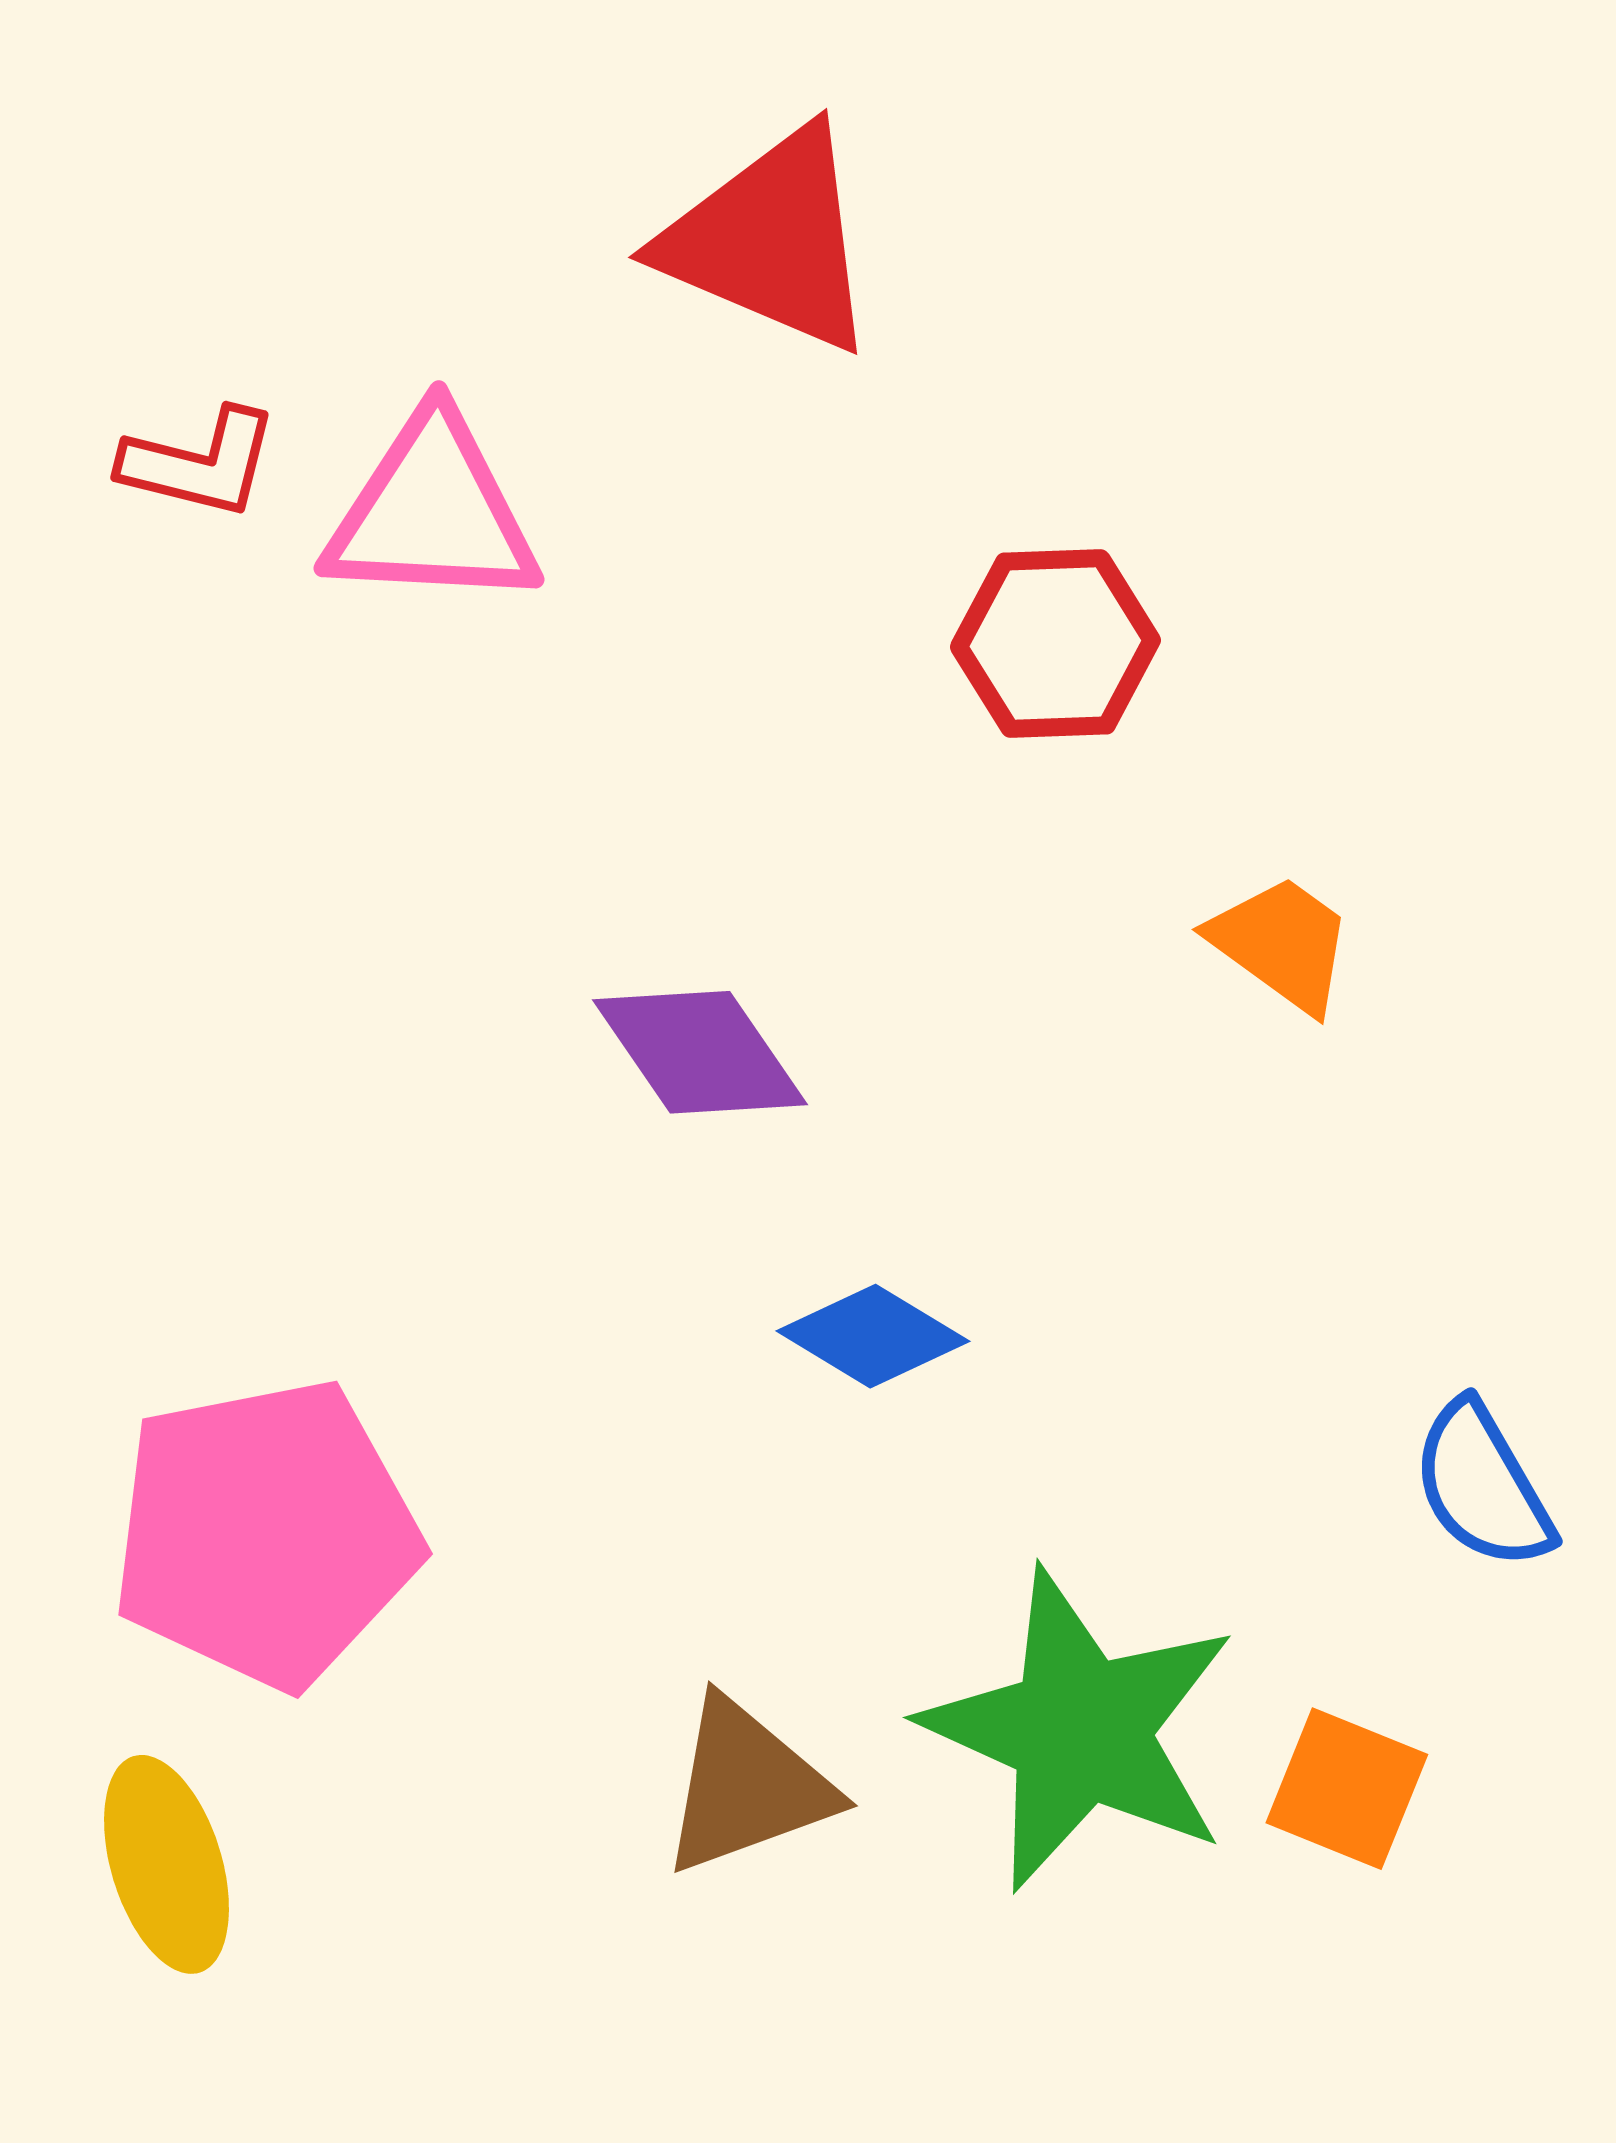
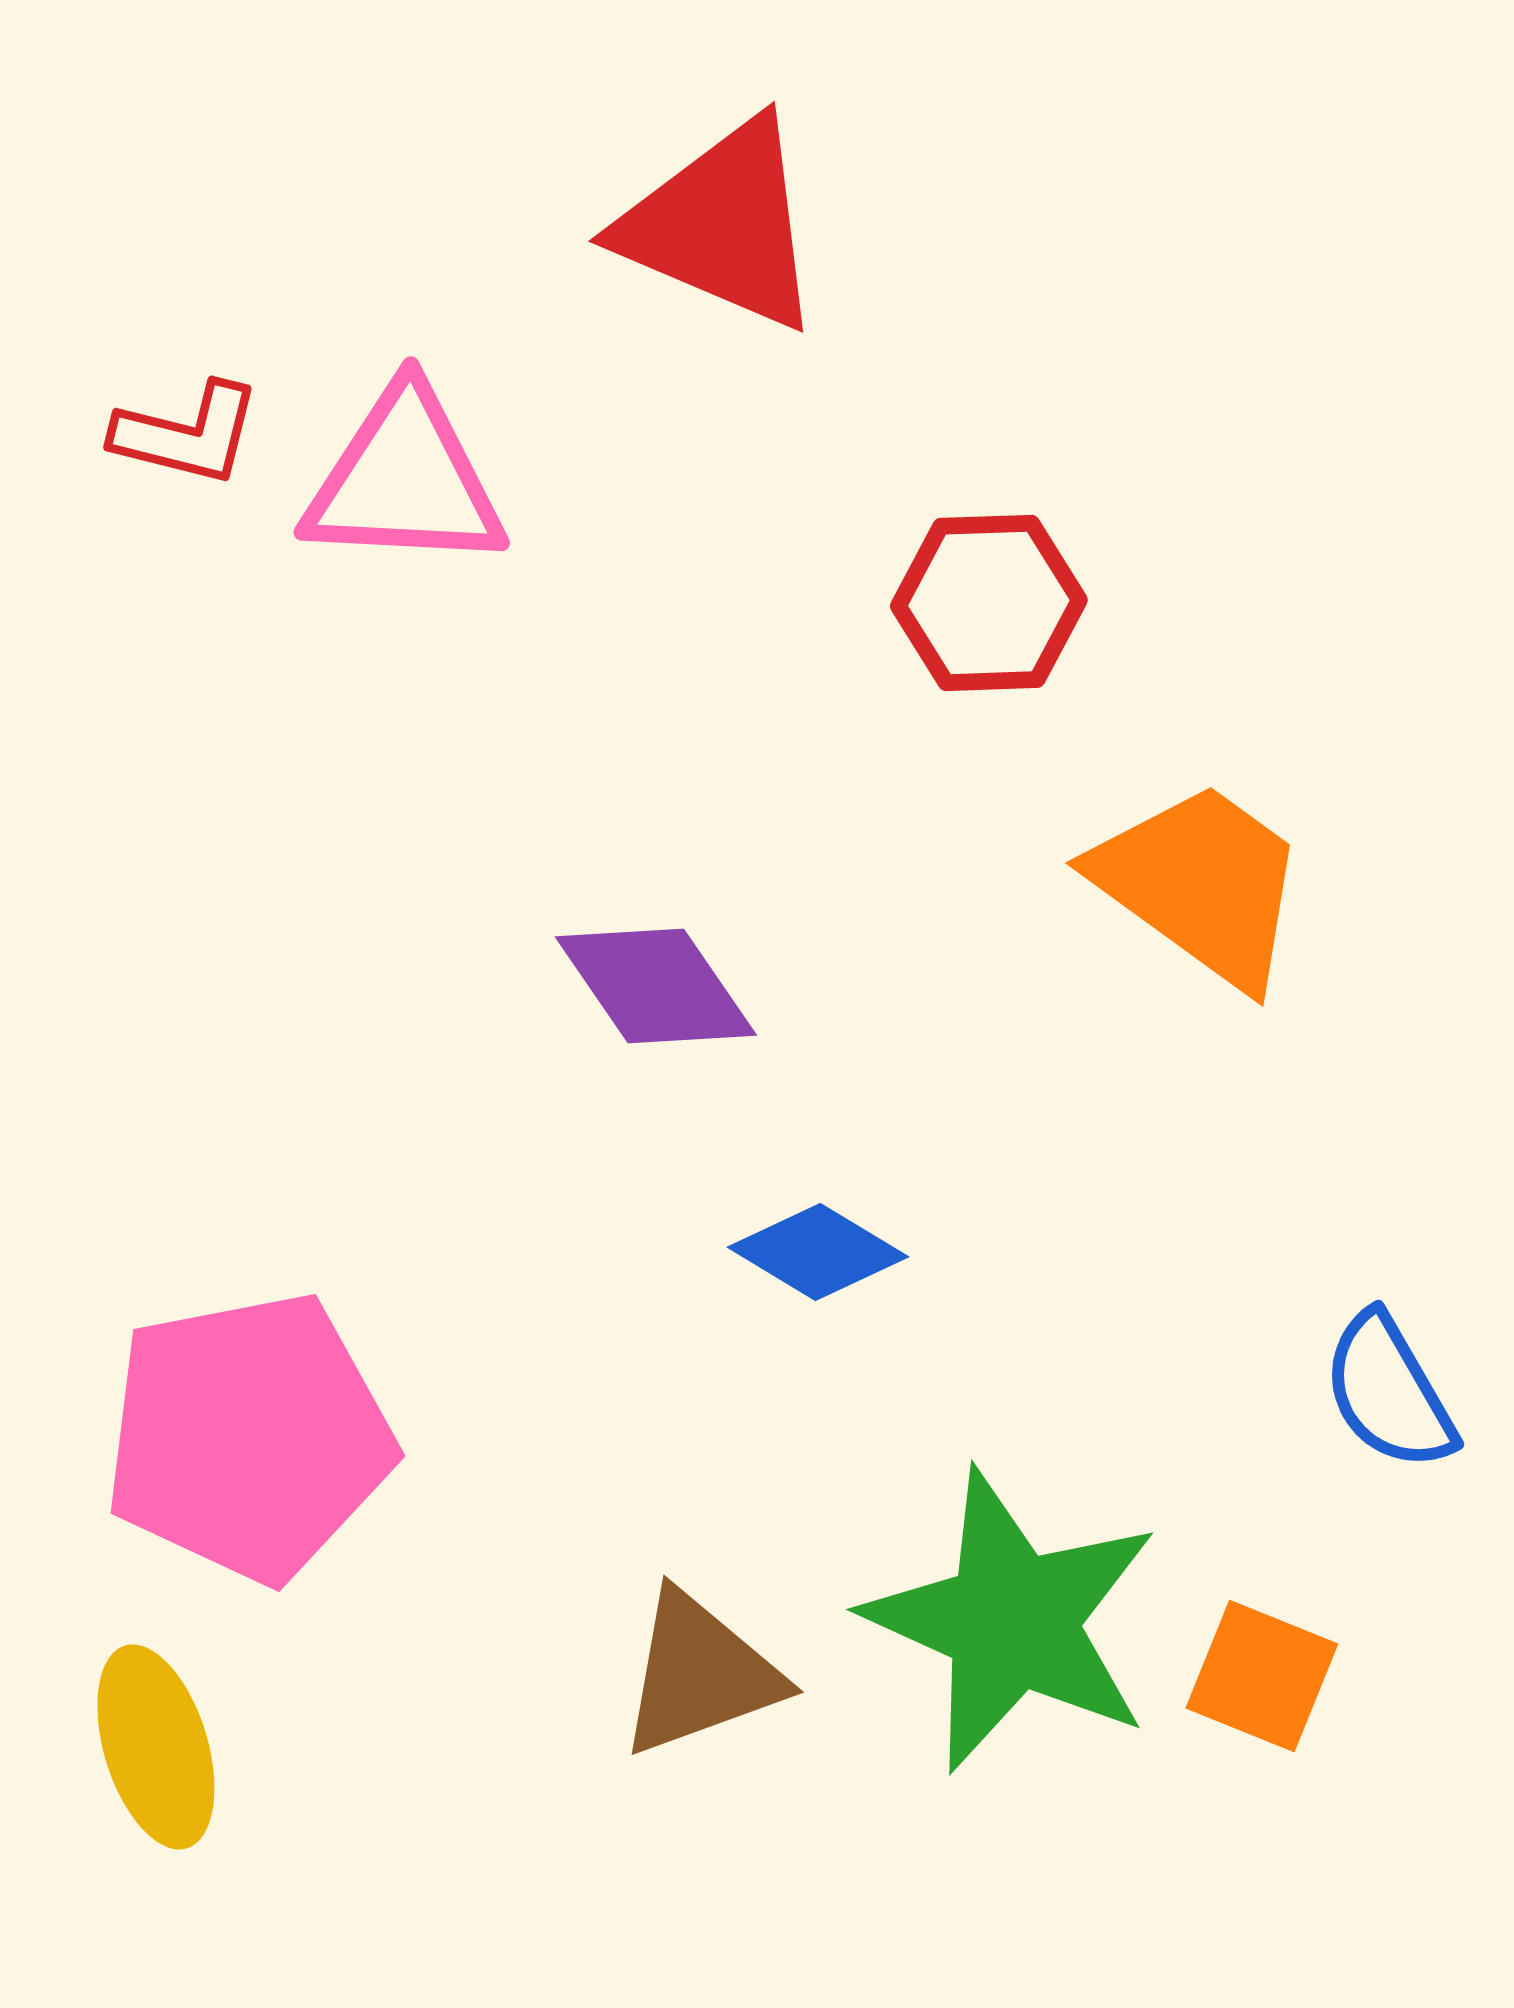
orange trapezoid: (1282, 943) -> (1201, 884), size x1.6

